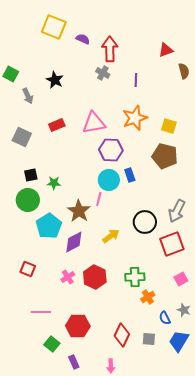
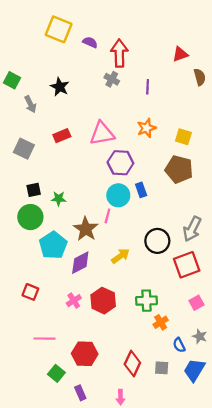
orange star: (135, 118) -> (146, 128), size x0.7

